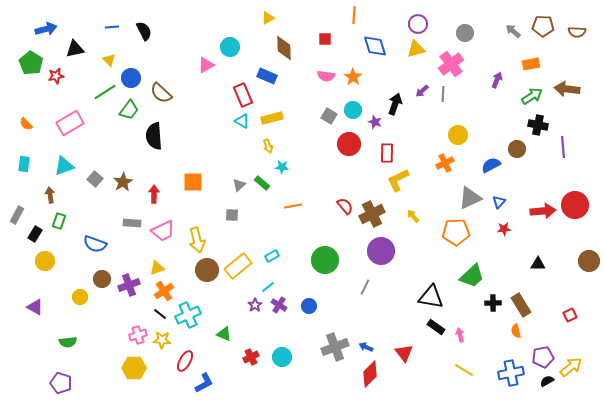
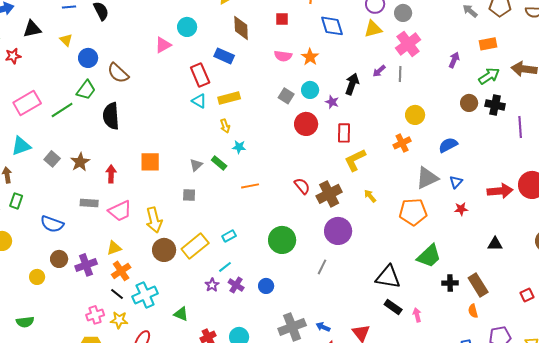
gray circle: (465, 33) -> (403, 13), moved
green line: (105, 92) -> (62, 110), moved
brown circle: (517, 149) -> (469, 103), moved

